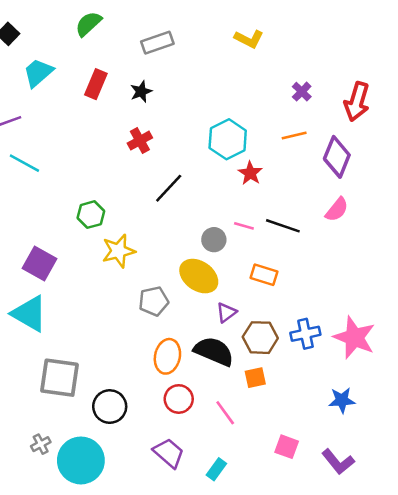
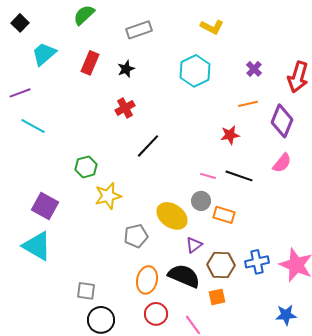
cyan hexagon: (228, 139) -> (195, 71), moved
red star: (250, 173) -> (230, 135), moved, turned 30
gray circle: (214, 240) -> (201, 201), moved
gray square: (60, 378) -> (86, 291), moved, size x0.6

